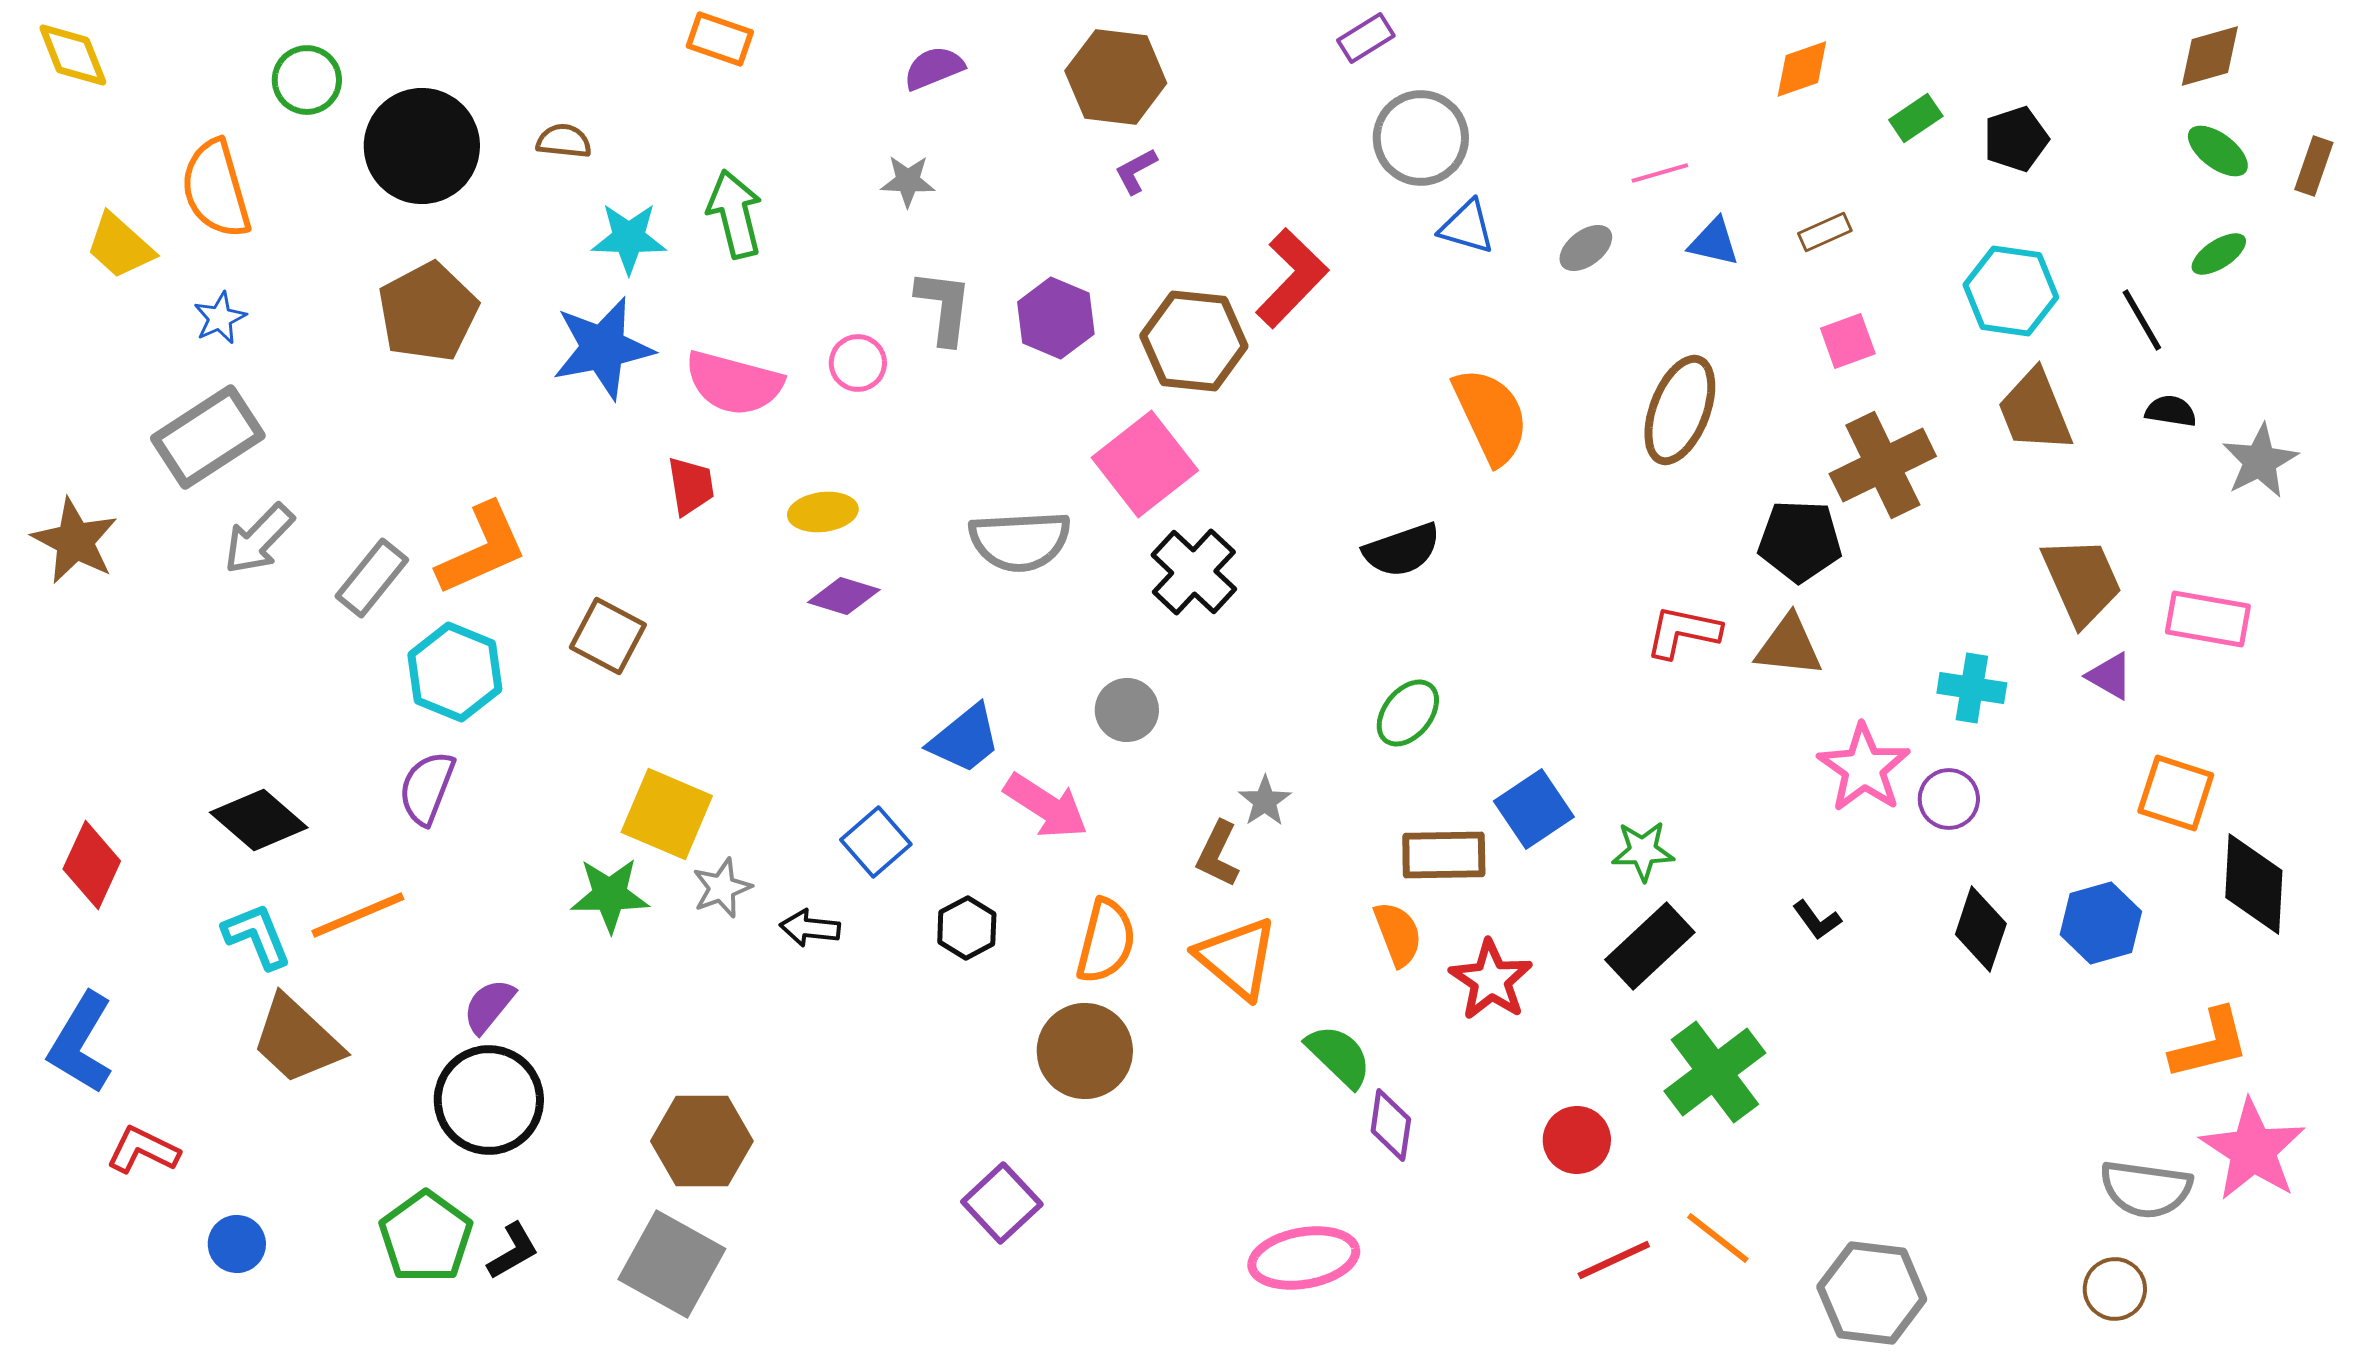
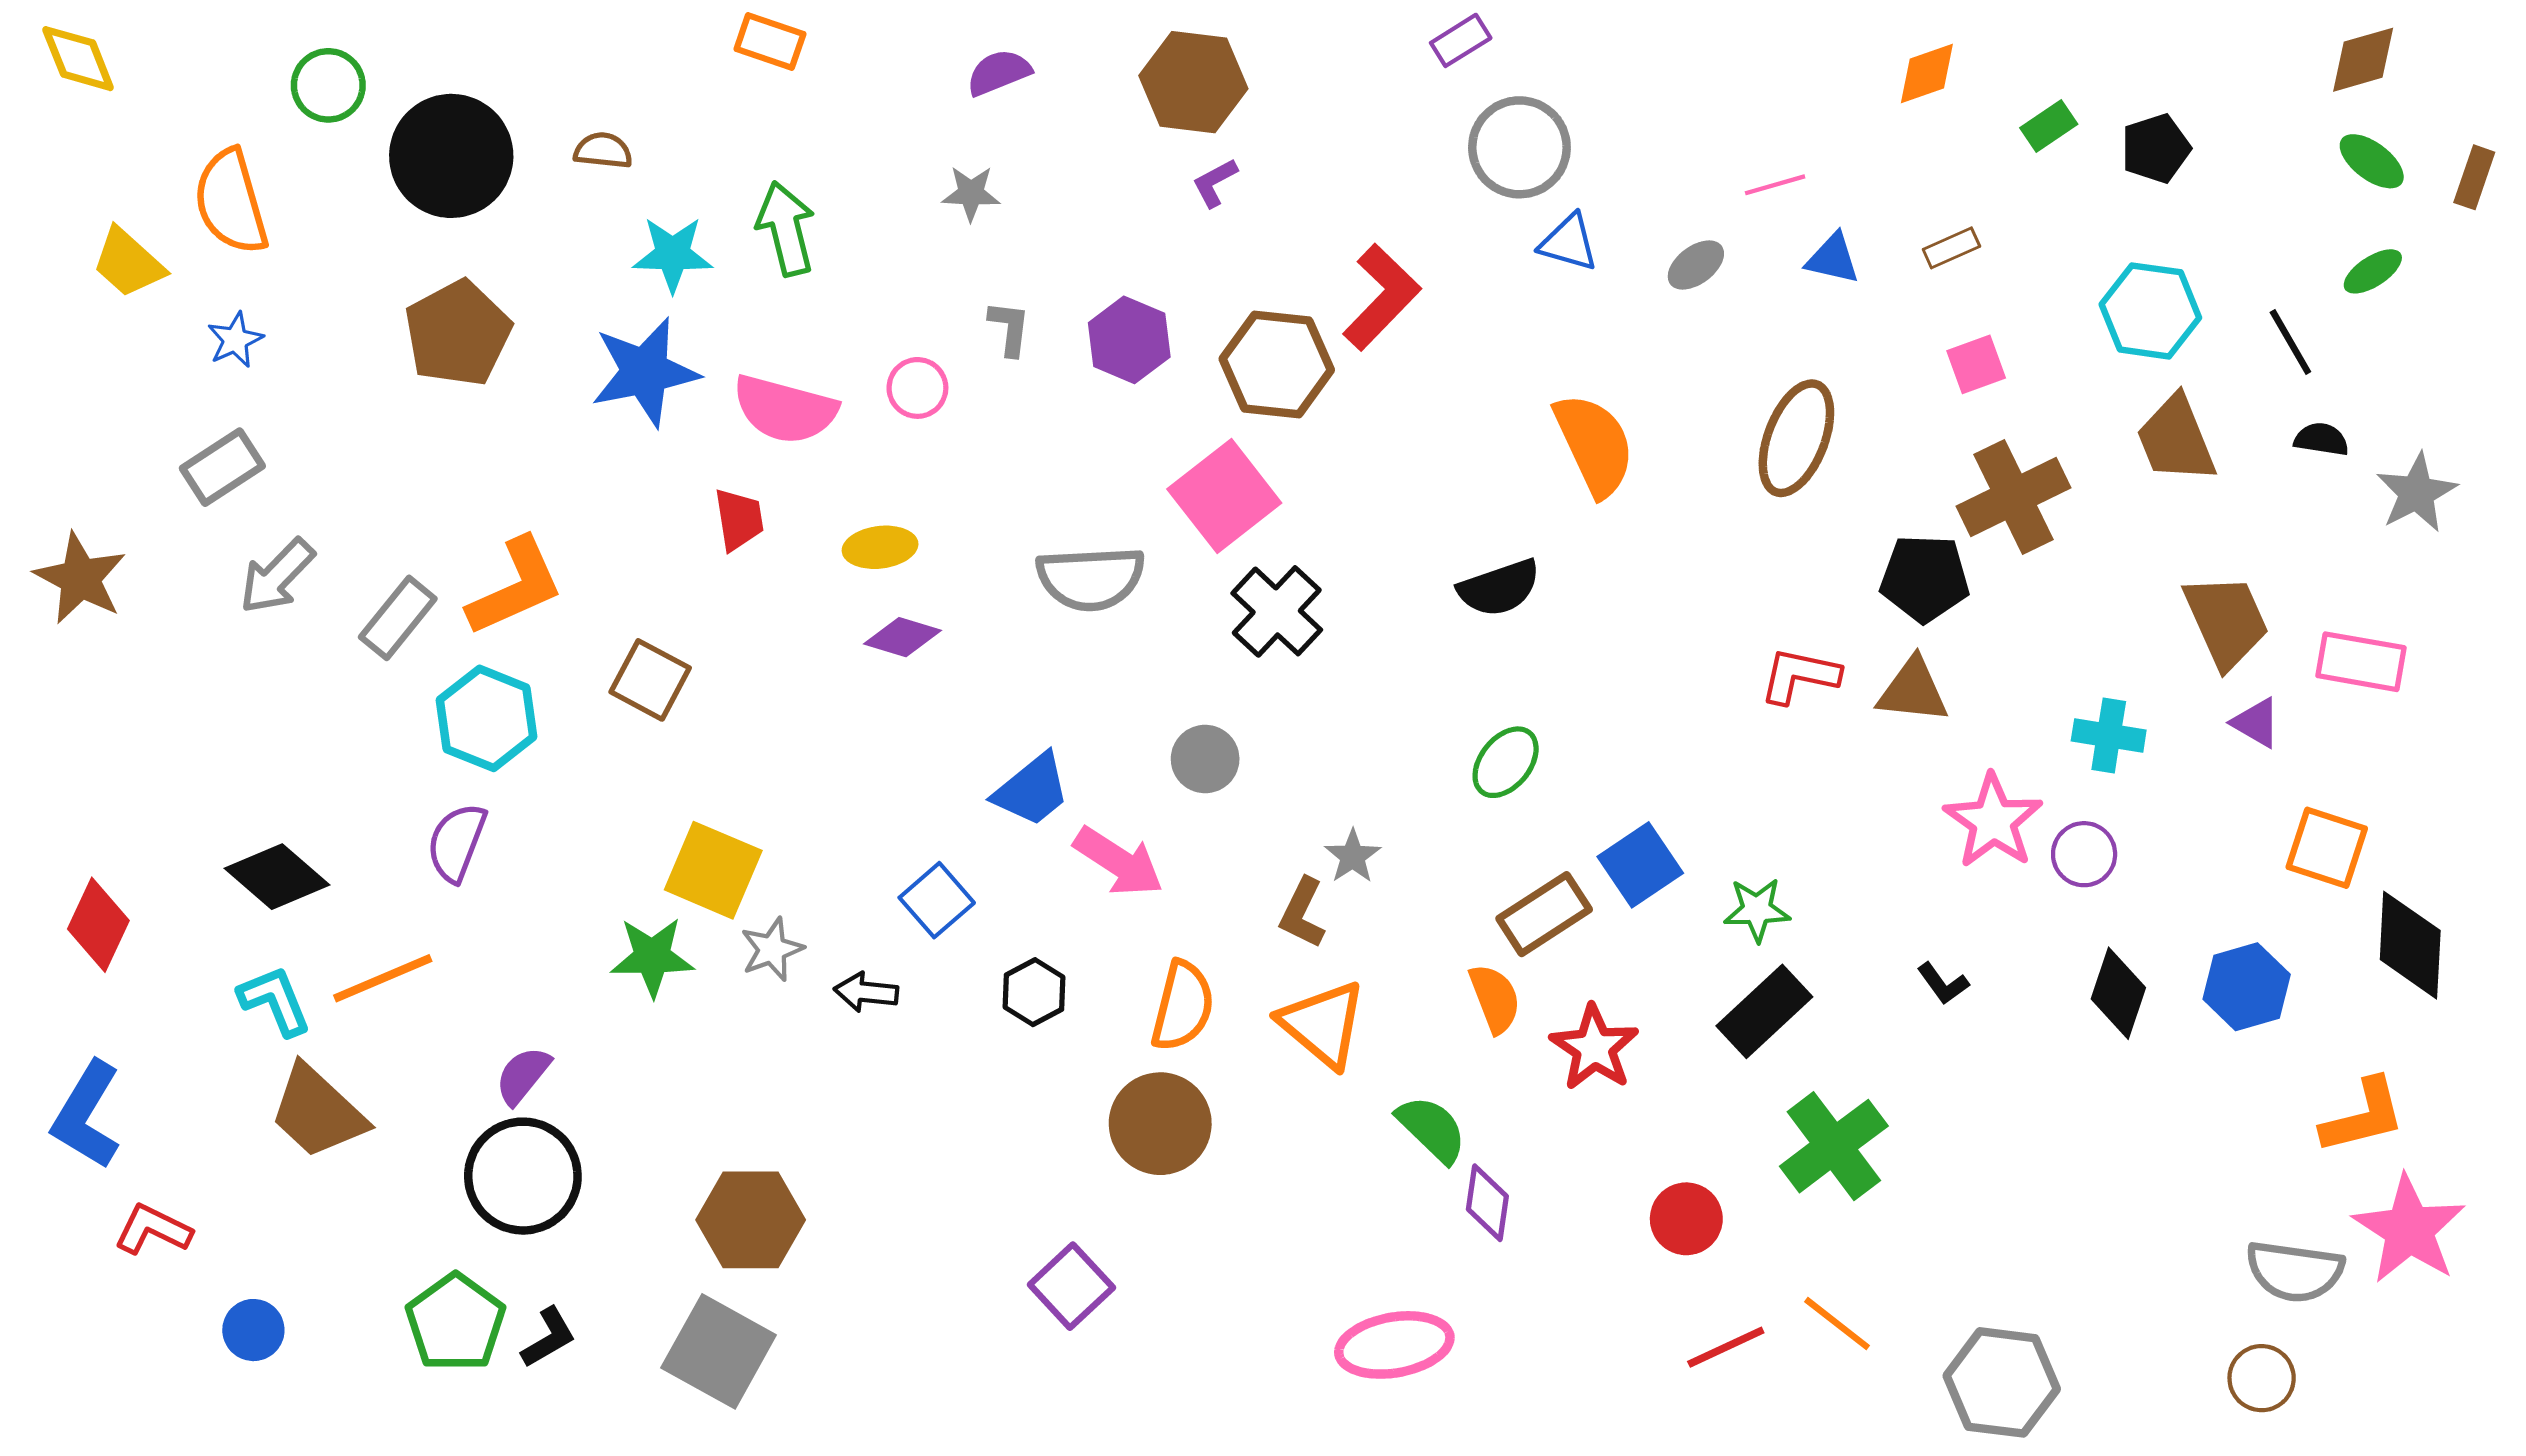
gray L-shape: (944, 307) -> (1009, 328), size x0.7
gray rectangle: (208, 437) -> (222, 467), size x0.7
brown rectangle: (1444, 855) -> (1544, 914), turned -32

